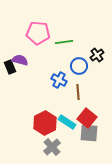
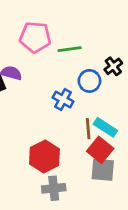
brown line: (78, 92) -> (88, 129), moved
cyan rectangle: (67, 122) -> (105, 127), moved
gray cross: (52, 147) -> (54, 188), turned 36

